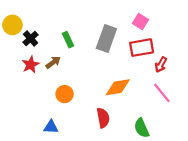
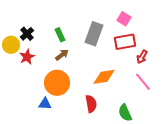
yellow circle: (12, 25) -> (11, 45), moved
brown arrow: (53, 62) -> (62, 55), moved
orange circle: (65, 94) -> (57, 83), size x1.6
blue triangle: (51, 127) -> (45, 104), moved

